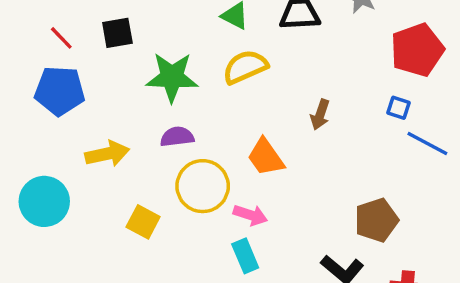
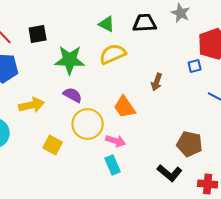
blue square: (398, 108) -> (195, 66), moved, turned -32
purple semicircle: (177, 137) -> (73, 95), turned 36
brown pentagon: (376, 220) -> (190, 144), turned 30

